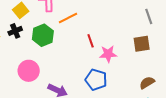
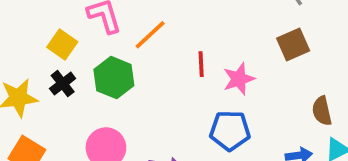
red line: (91, 41) -> (201, 64), turned 32
brown semicircle: (147, 83) -> (322, 111), turned -56

